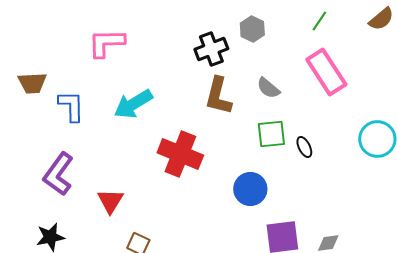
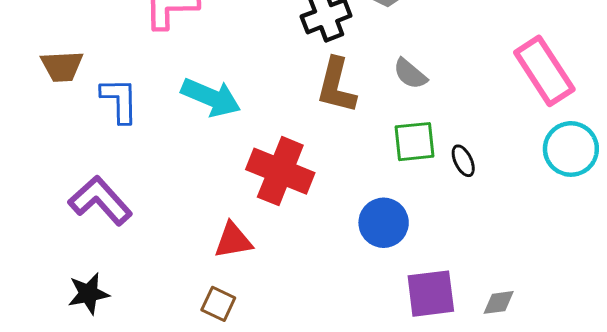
pink rectangle: (326, 72) -> (544, 71), moved
cyan arrow: (133, 104) -> (211, 97), turned -126
purple L-shape: (58, 174) -> (100, 201), turned 102
red triangle: (110, 201) -> (233, 240), moved, turned 48

